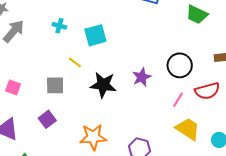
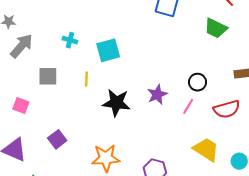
yellow line: (75, 62) -> (86, 79), turned 56
black circle: (180, 65) -> (197, 82), size x0.7
gray square: (55, 85) -> (48, 76), moved
pink line: (178, 100) -> (188, 106), moved

